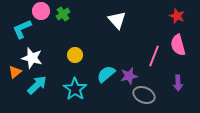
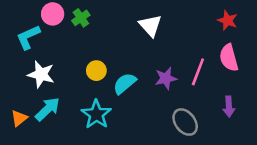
orange triangle: (15, 72) -> (19, 118), moved
cyan semicircle: (106, 74) -> (125, 83), moved
purple star: (129, 76) -> (166, 78), moved
gray ellipse: (144, 95) -> (185, 122), turned 30

